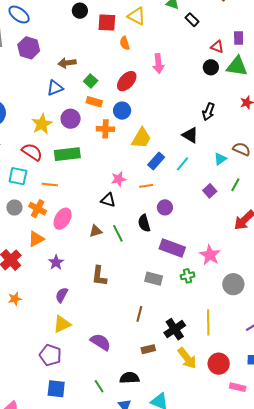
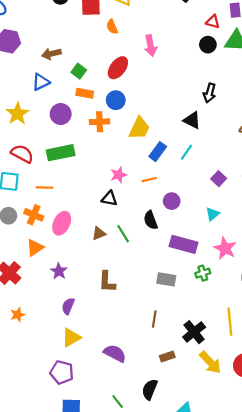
yellow star: (42, 124) -> (18, 114), moved
cyan triangle: (220, 159) -> (213, 214), moved
black semicircle: (129, 378) -> (150, 389), turned -60

